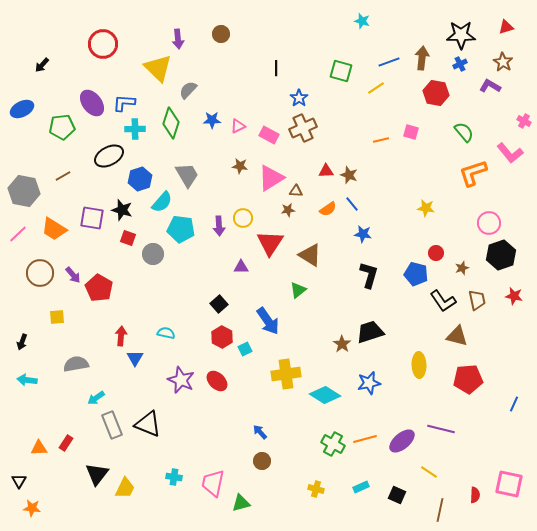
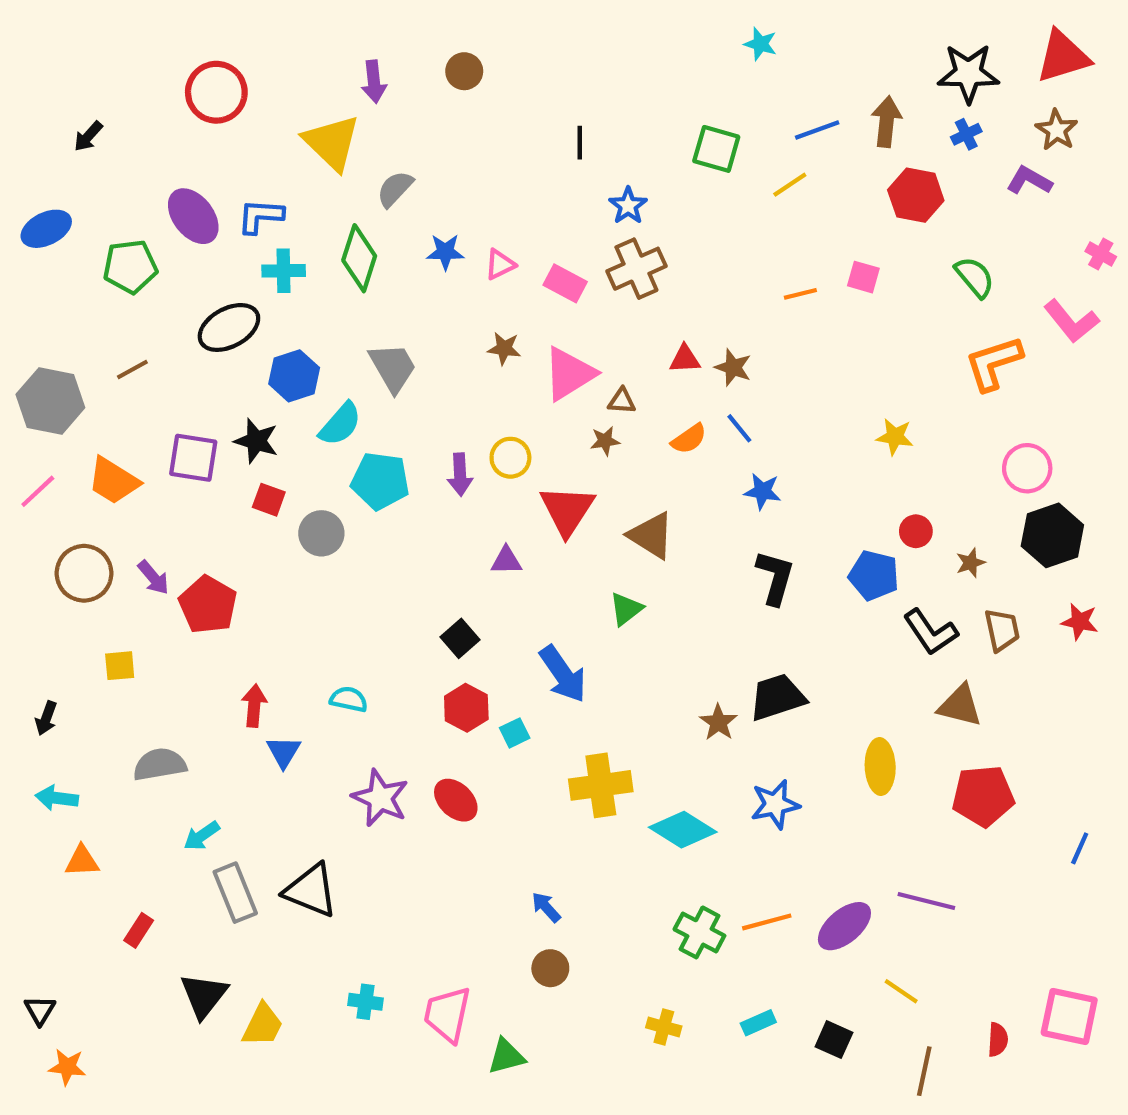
red triangle: (506, 27) -> (1063, 57), size x1.8
orange triangle: (39, 448) -> (82, 861), moved

